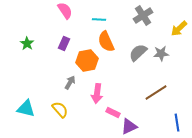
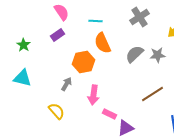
purple rectangle: (64, 44) -> (58, 35), moved, turned 32
cyan triangle: (26, 109) -> (22, 78), moved

